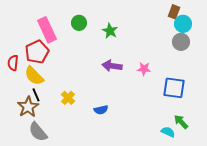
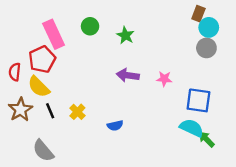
black line: (36, 95) -> (50, 111), moved
brown star: (28, 107) -> (20, 110), moved
cyan semicircle: (168, 132) -> (192, 128), moved, size x1.5

